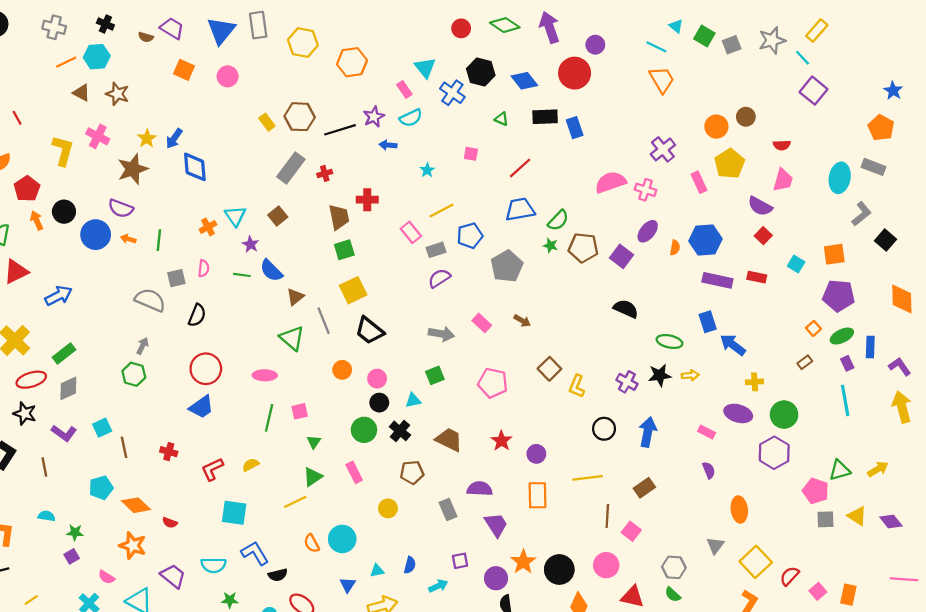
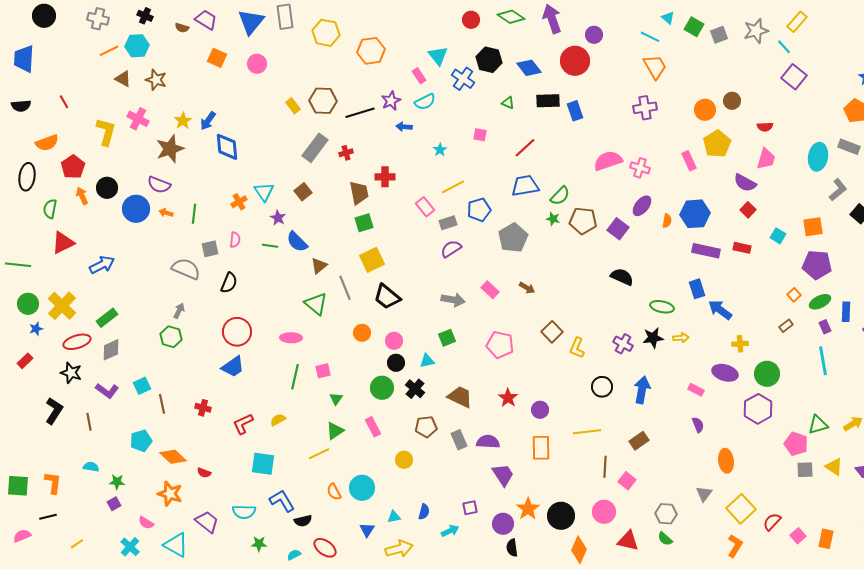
purple cross: (663, 149) -> (645, 108), moved, turned 30
gray rectangle: (448, 509) -> (459, 440), moved

